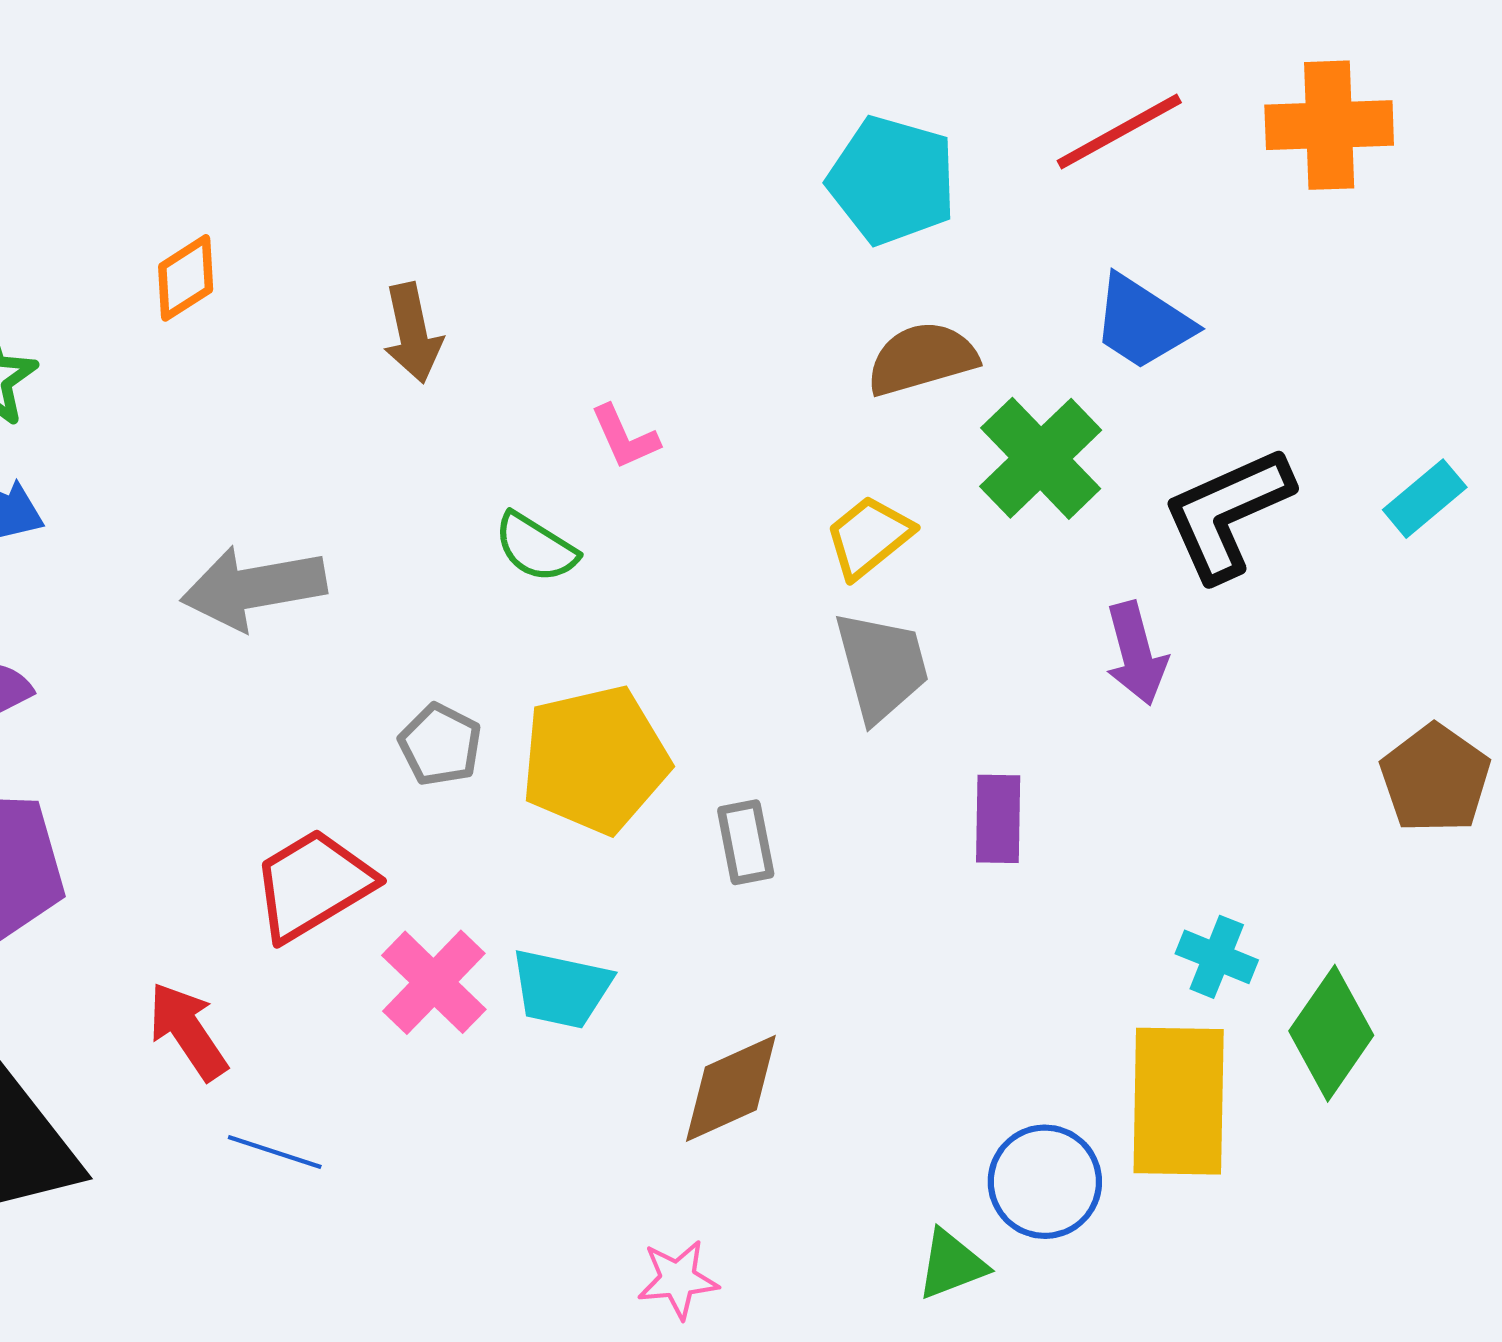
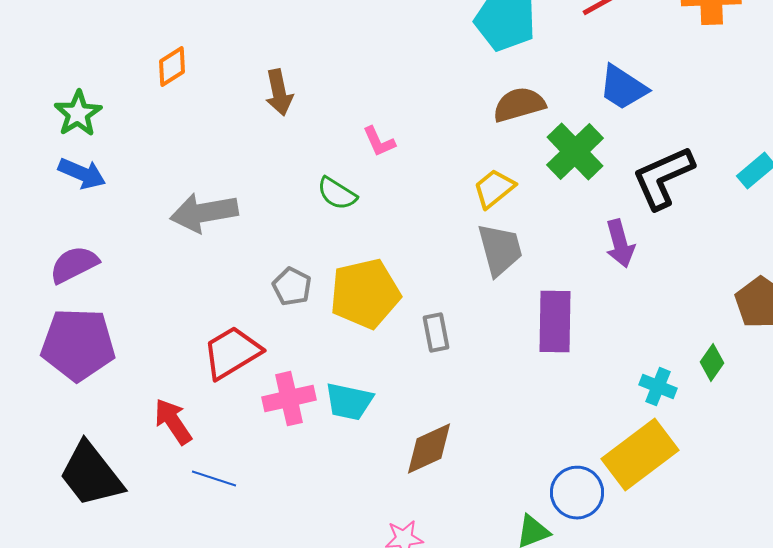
purple rectangle: (998, 819) -> (555, 322), size x1.5
pink cross: (434, 982) -> (289, 399), turned 33
green diamond: (1331, 1033) -> (712, 363), moved, size x0.6
yellow rectangle: (1179, 1101) -> (640, 455), turned 52

